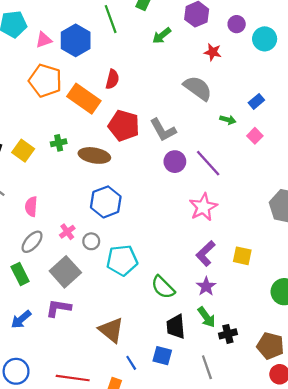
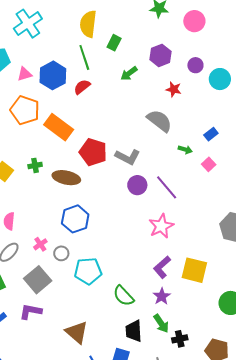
red semicircle: (112, 79) -> (82, 87), moved, turned -144
gray L-shape: (163, 130) -> (128, 157), turned -35
yellow square: (242, 256) -> (194, 270), size x1.5

